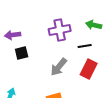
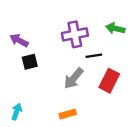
purple arrow: (13, 35) -> (19, 40), turned 35
black line: (85, 46) -> (94, 56), moved

